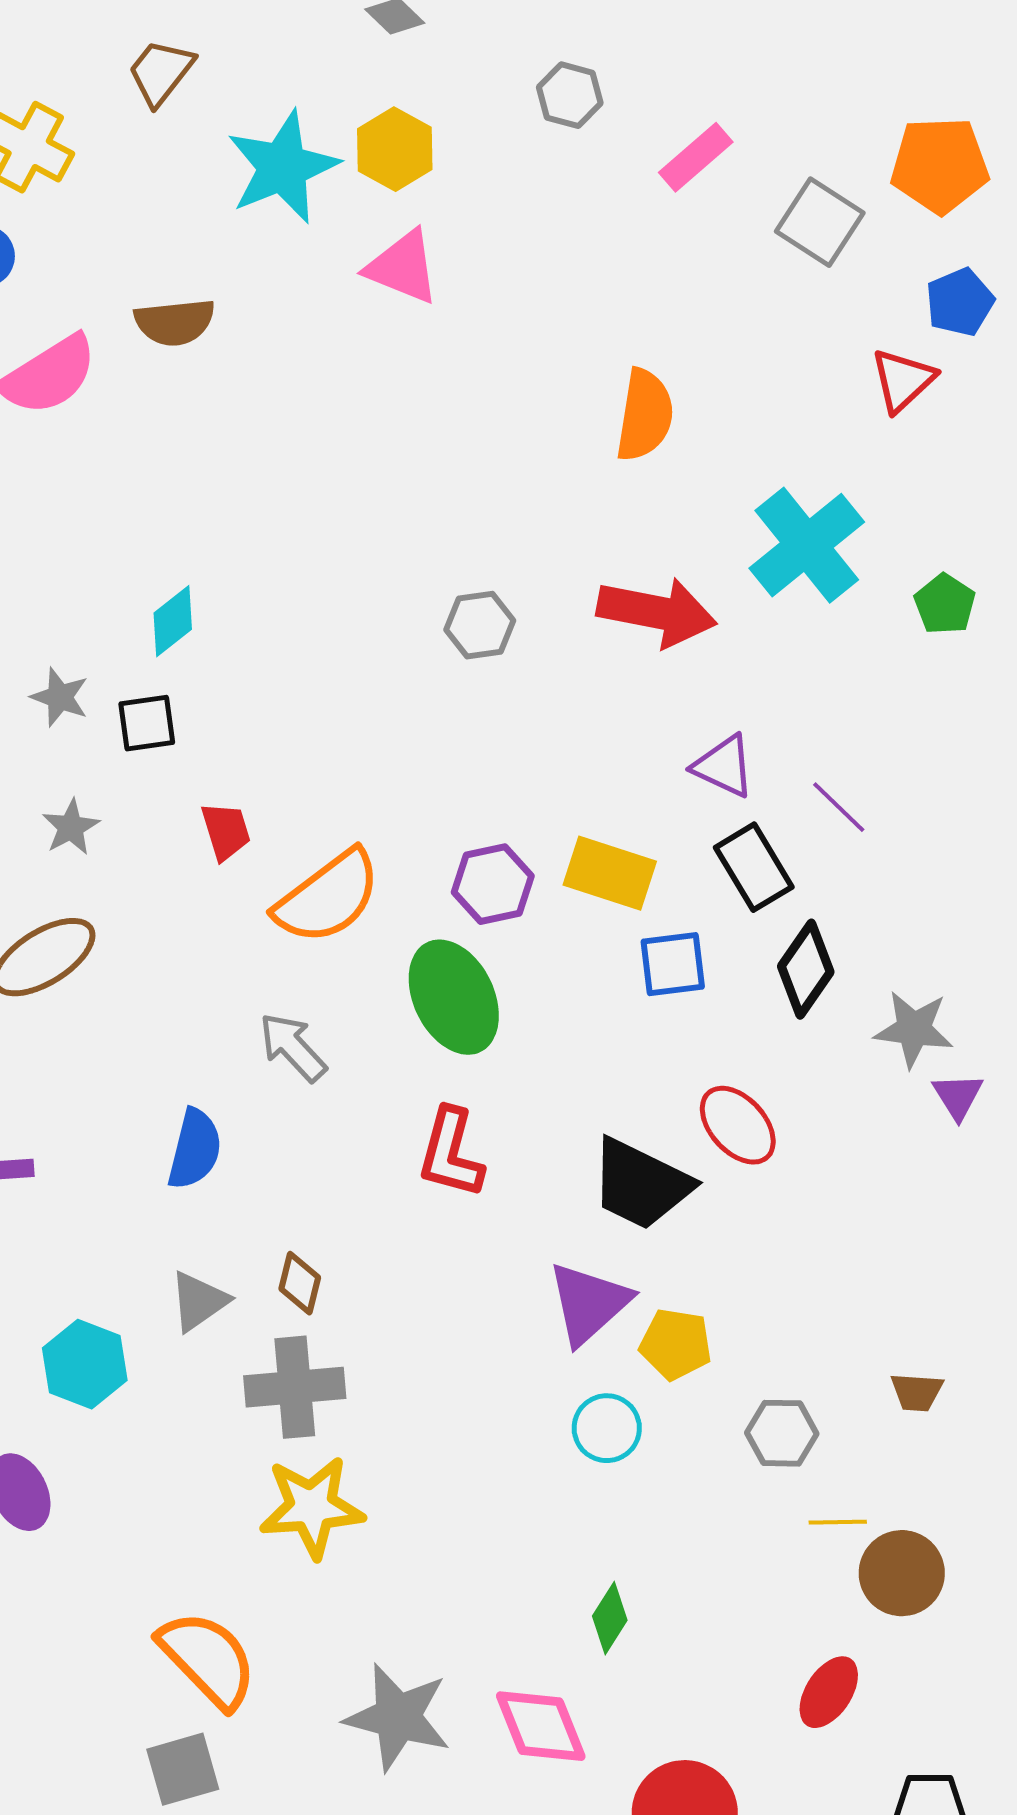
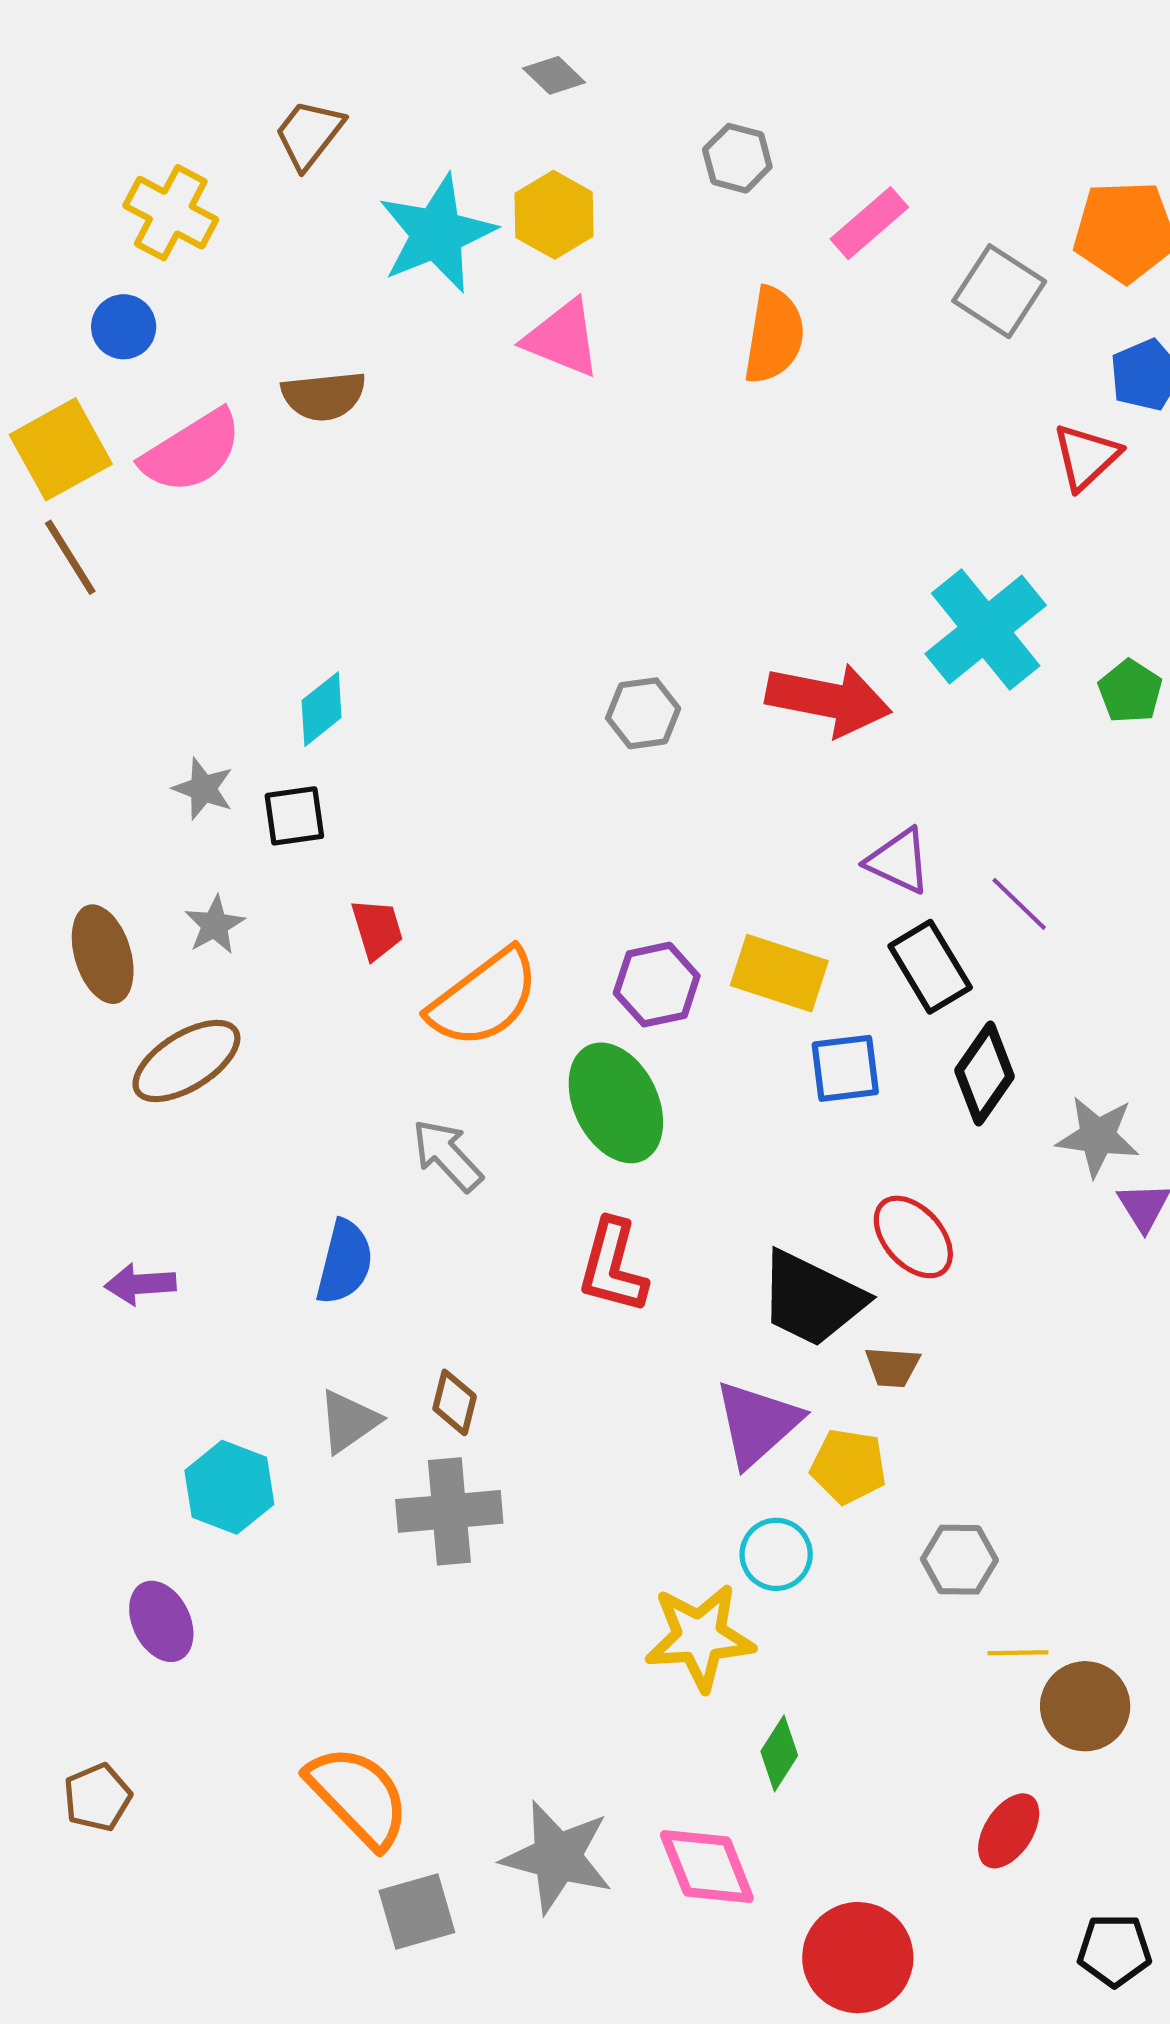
orange semicircle: (645, 415) -> (774, 335), moved
brown trapezoid: (917, 1392) -> (892, 1367), moved
yellow star: (312, 1507) -> (700, 1637), moved
gray square: (183, 1769) -> (417, 1912), moved

